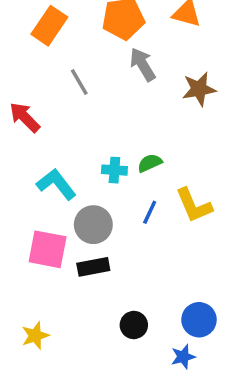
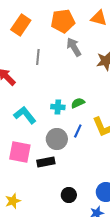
gray line: (79, 82) -> (38, 57), turned 35
gray circle: (93, 225) -> (57, 139), moved

